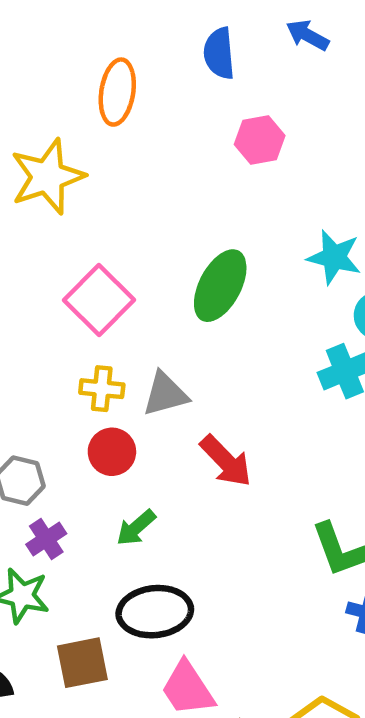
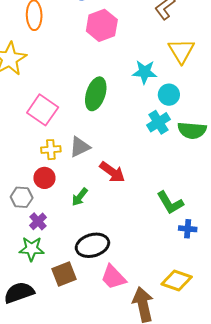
pink hexagon: (260, 140) -> (102, 25), size x1.4
red circle: (112, 452) -> (44, 178), moved
green arrow: (136, 528) -> (80, 197), moved

